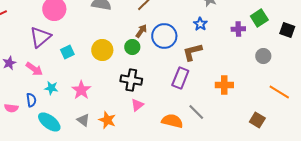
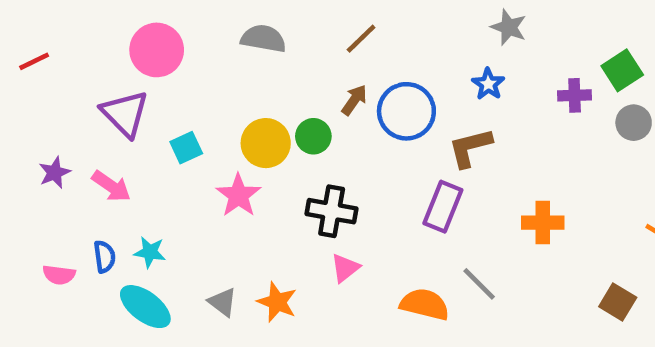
purple triangle: (40, 37) -> (125, 114), turned -35
green circle: (132, 47) -> (313, 136), moved
gray circle: (263, 56) -> (634, 123), moved
cyan star: (51, 88) -> (150, 252), moved
pink star: (81, 90) -> (238, 195), moved

